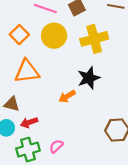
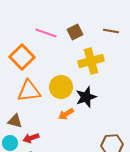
orange square: (19, 35) -> (22, 57), size x1.4
yellow circle: (54, 36) -> (61, 87), moved

